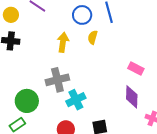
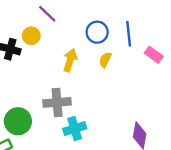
yellow circle: (11, 15) -> (31, 36), moved
pink rectangle: (136, 68) -> (154, 55), moved

